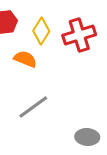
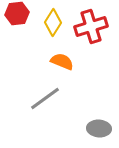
orange semicircle: (25, 59) -> (62, 62), moved

